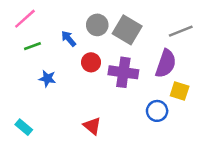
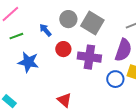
blue star: (47, 79) -> (28, 62), size x1.5
blue circle: (157, 111) -> (115, 79), moved

